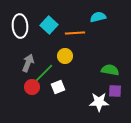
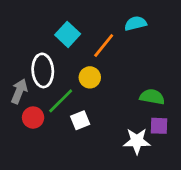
white ellipse: (20, 26) -> (43, 70), moved
orange line: (75, 33) -> (104, 46), turned -48
gray arrow: (28, 63) -> (19, 91), moved
red circle: (32, 87) -> (33, 118), moved

